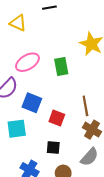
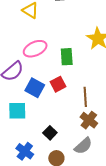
red square: (57, 118) -> (58, 84), moved, turned 35
black square: (53, 147) -> (50, 133), turned 32

